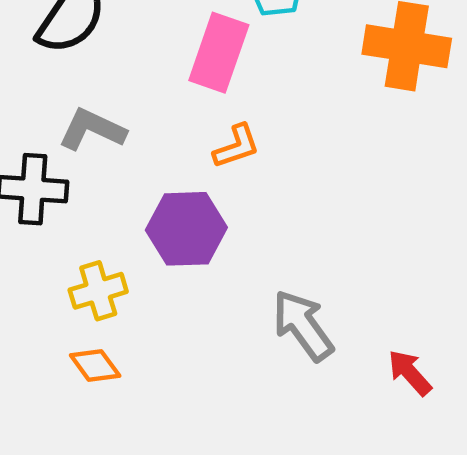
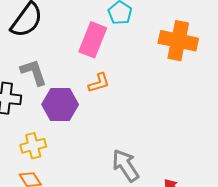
gray L-shape: (92, 129) -> (34, 72), turned 44
purple hexagon: (186, 229) -> (60, 105), moved

